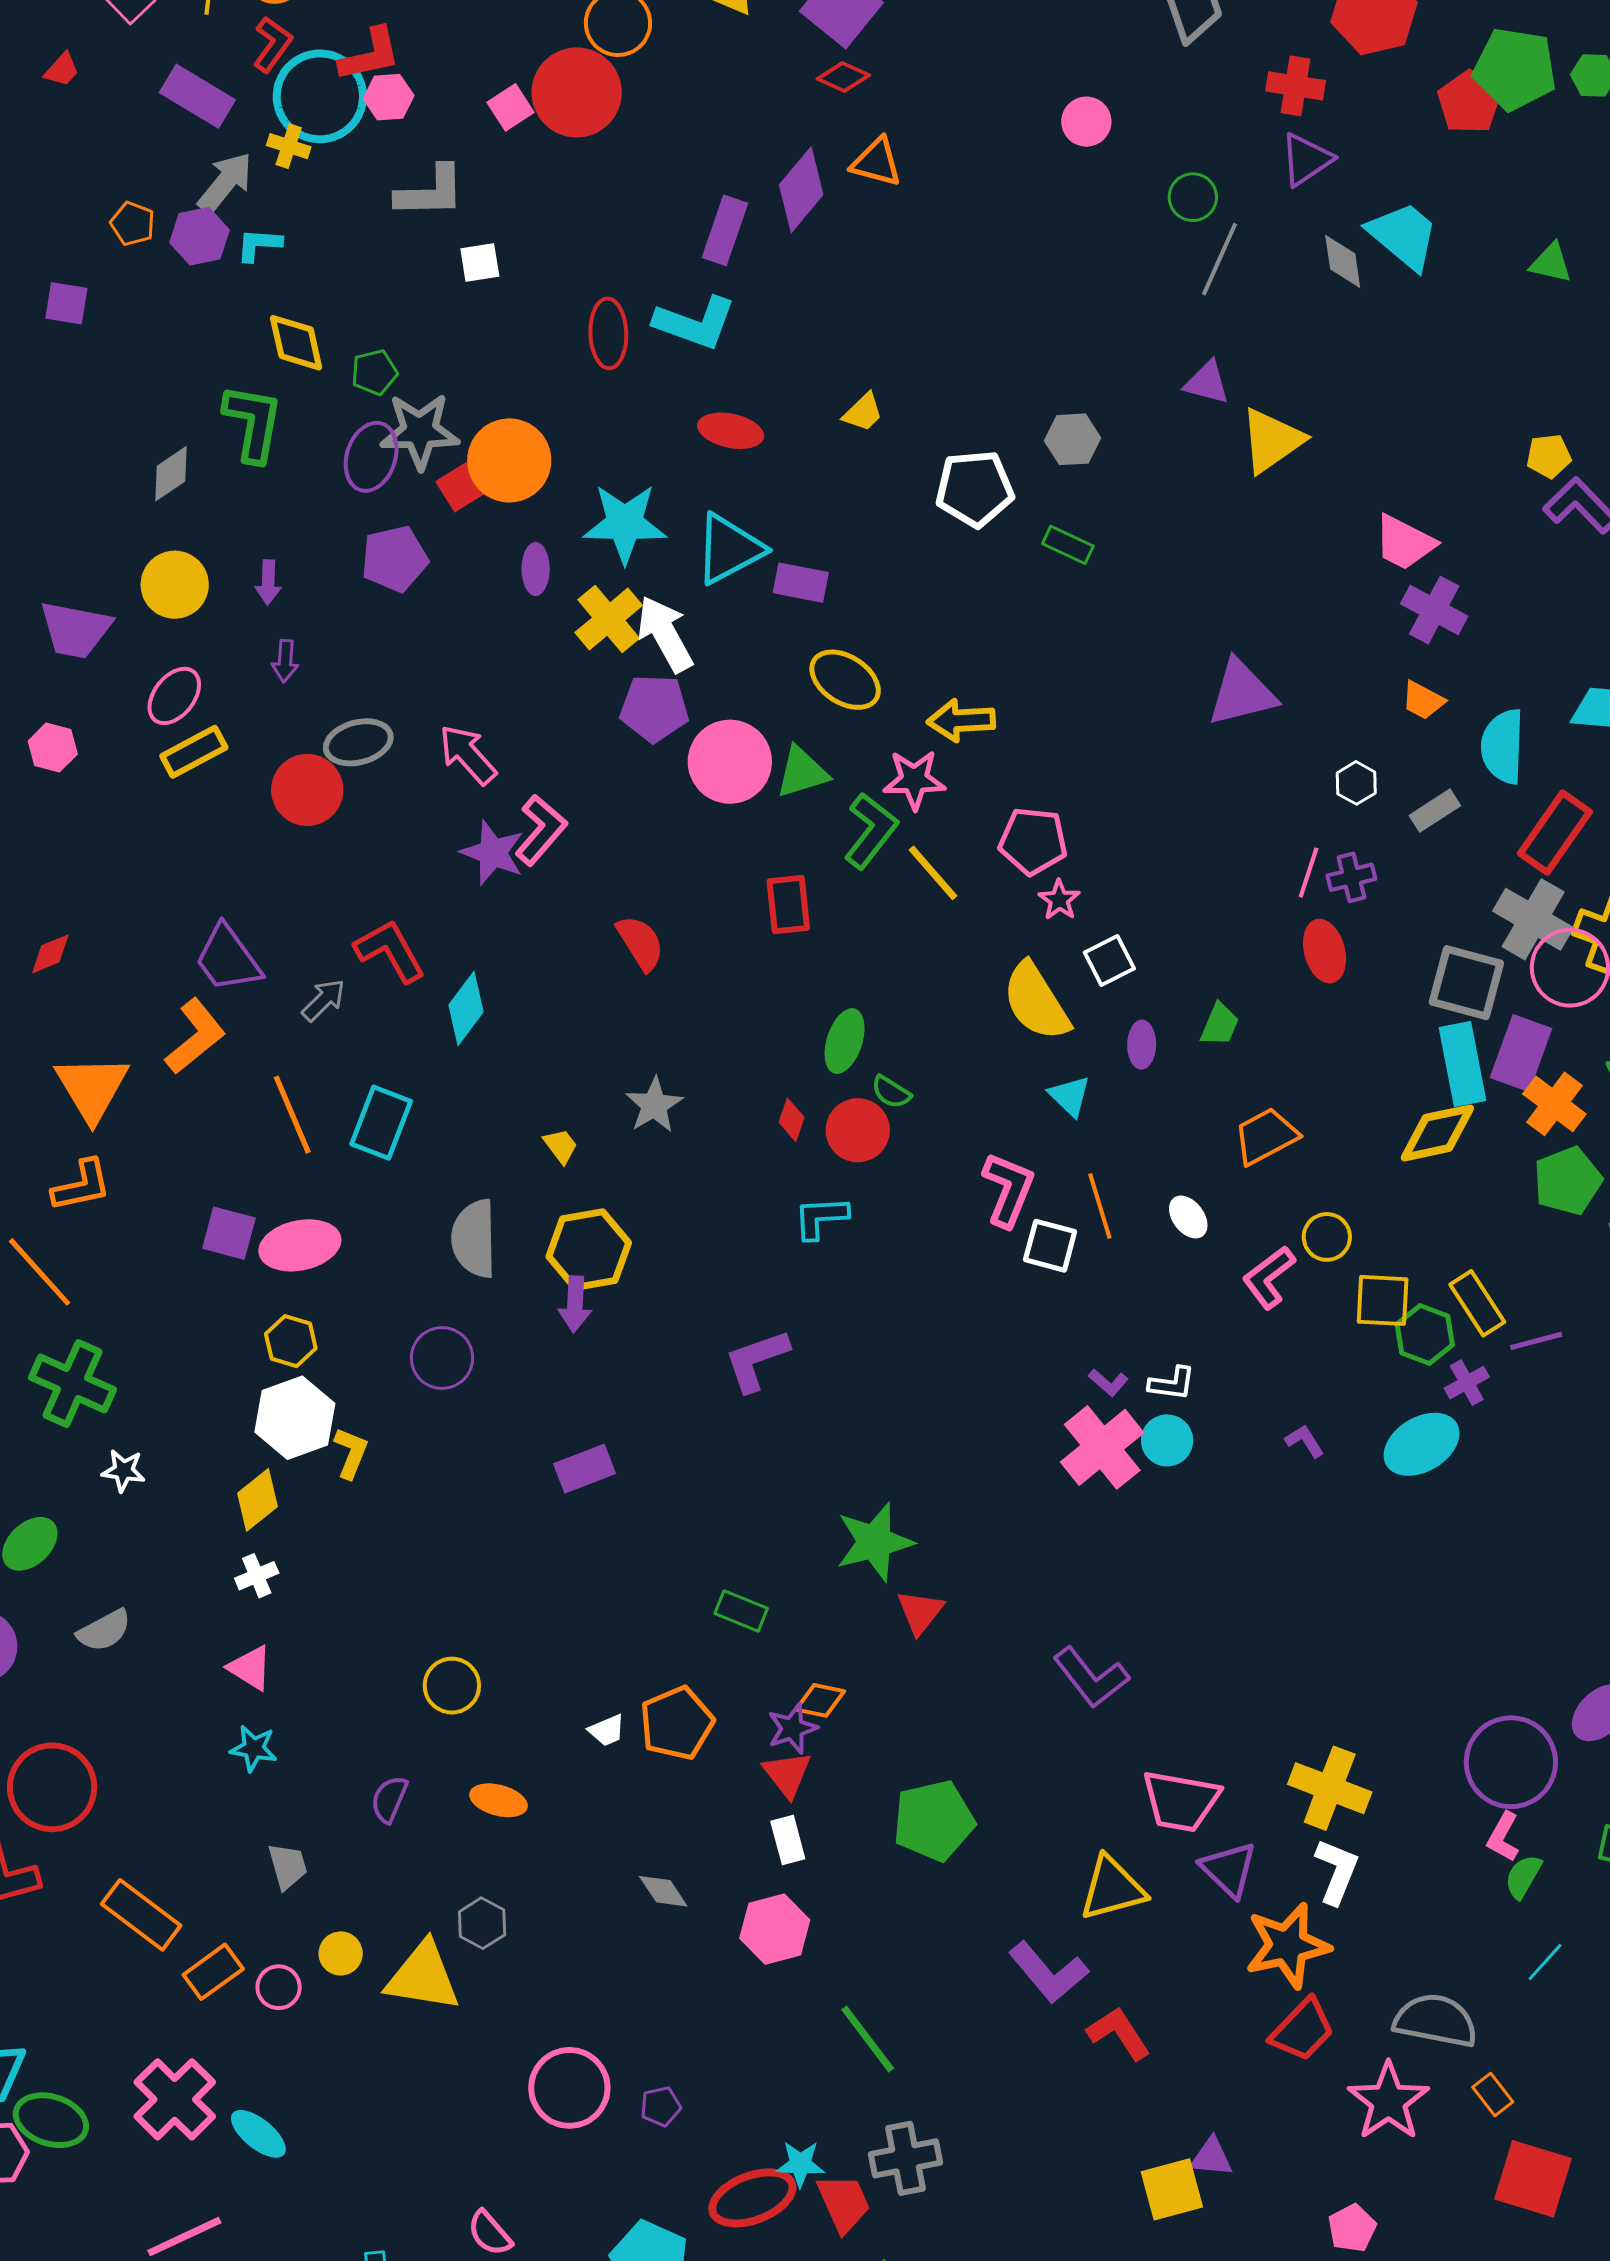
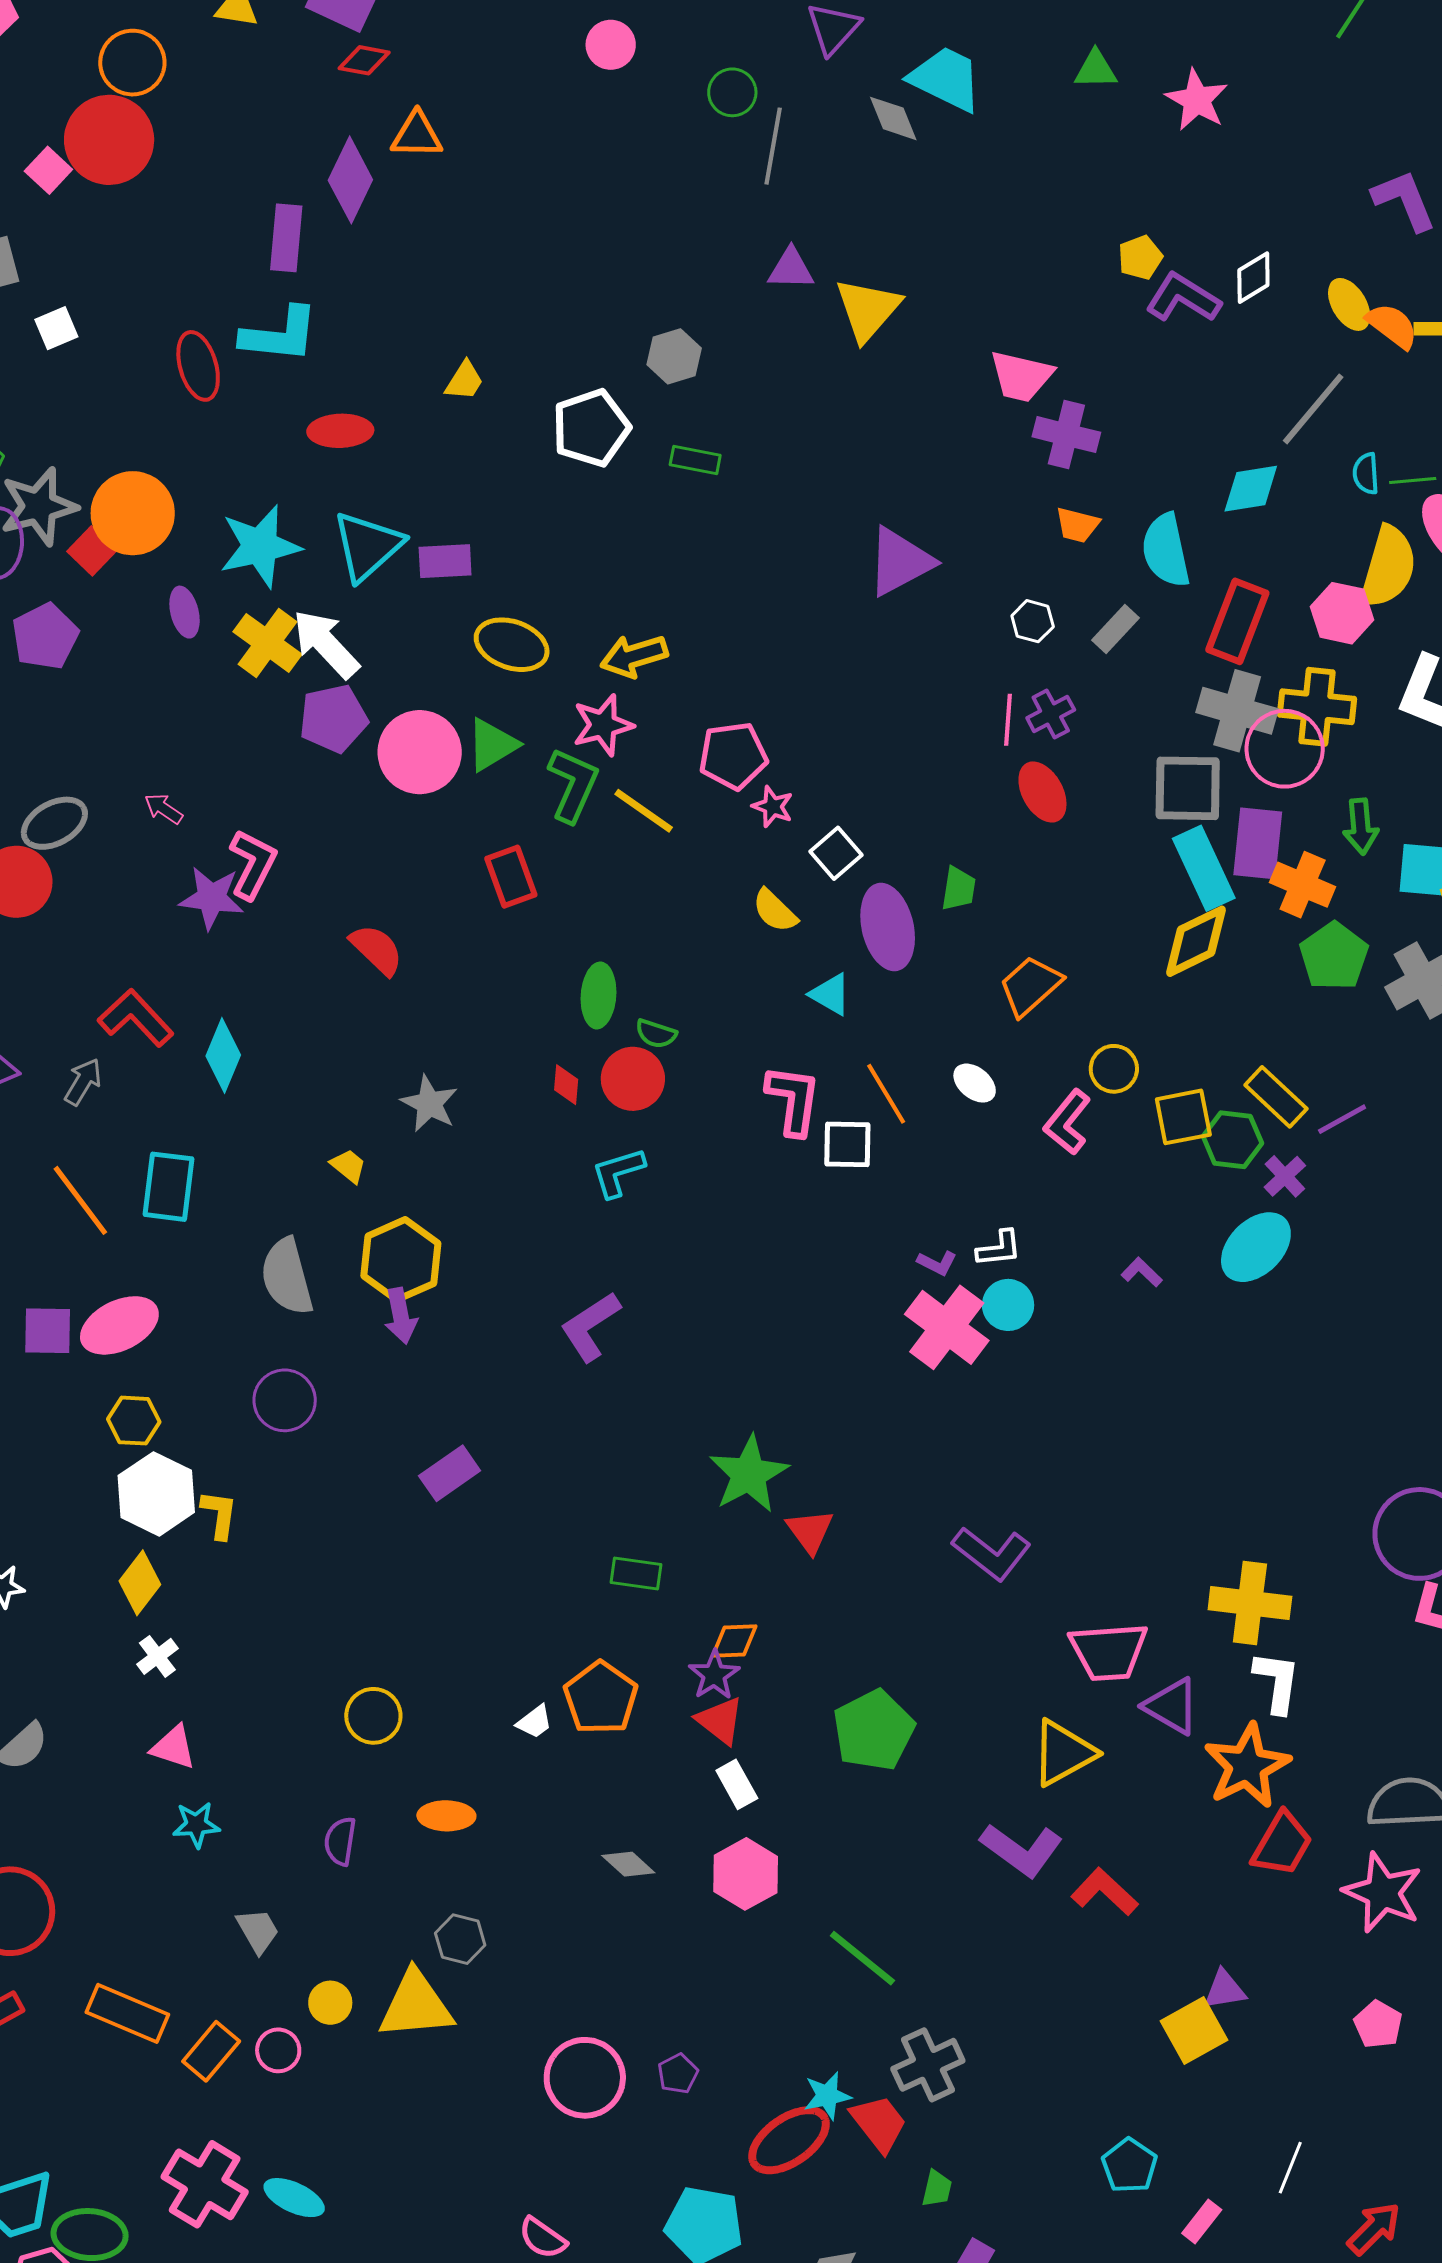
pink arrow: (468, 755) -> (164, 809), size x0.6
yellow semicircle: (1036, 1002) -> (775, 911), size x0.6
purple ellipse: (1142, 1045) -> (888, 927), size x1.8

